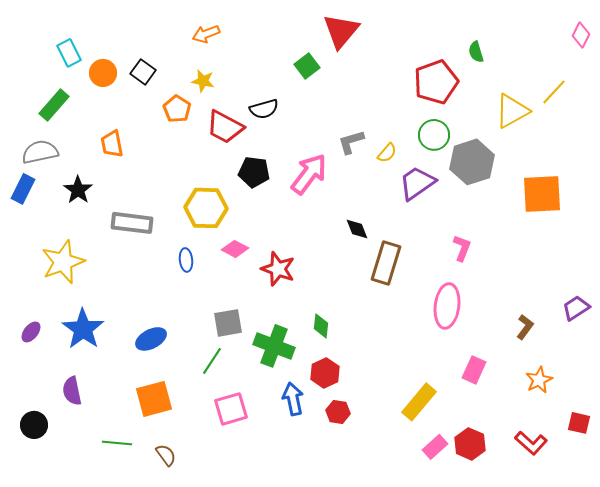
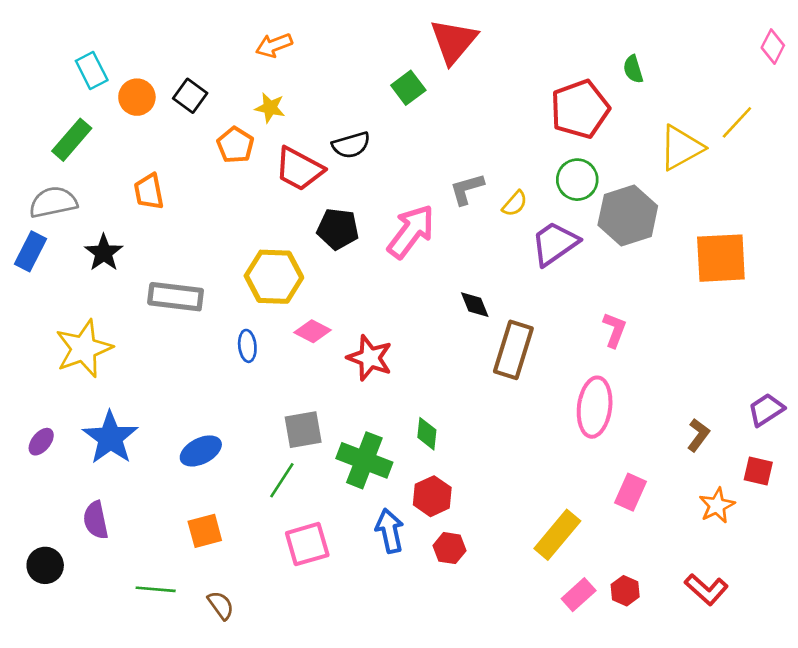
orange square: (154, 399) -> (205, 531), size x0.7
red square: (579, 423) -> (758, 471), moved
red hexagon: (470, 444) -> (625, 591), size x0.7

